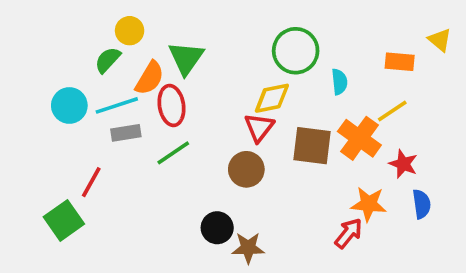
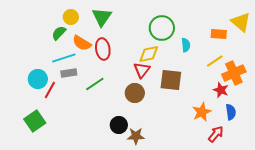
yellow triangle: (440, 40) -> (241, 22), size x1.5
green triangle: (186, 58) -> (102, 17), moved
orange semicircle: (150, 78) -> (82, 43), turned 90
cyan circle: (69, 105) -> (38, 79), moved
red ellipse: (172, 105) -> (103, 49), moved
orange cross: (359, 138) -> (234, 73), moved, turned 30
red line: (91, 182) -> (50, 90), moved
orange star: (369, 204) -> (202, 112), turned -30
red arrow: (349, 233) -> (216, 134), moved

